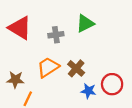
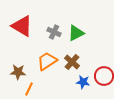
green triangle: (85, 23) -> (76, 33), moved
gray cross: (56, 35) -> (54, 32), turned 32

